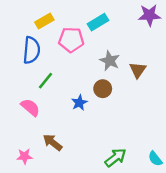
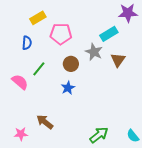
cyan rectangle: (98, 22) -> (109, 34), moved
blue semicircle: (32, 50) -> (27, 43), size x0.6
brown circle: (103, 89) -> (71, 64), moved
pink semicircle: (30, 107) -> (20, 82), moved

